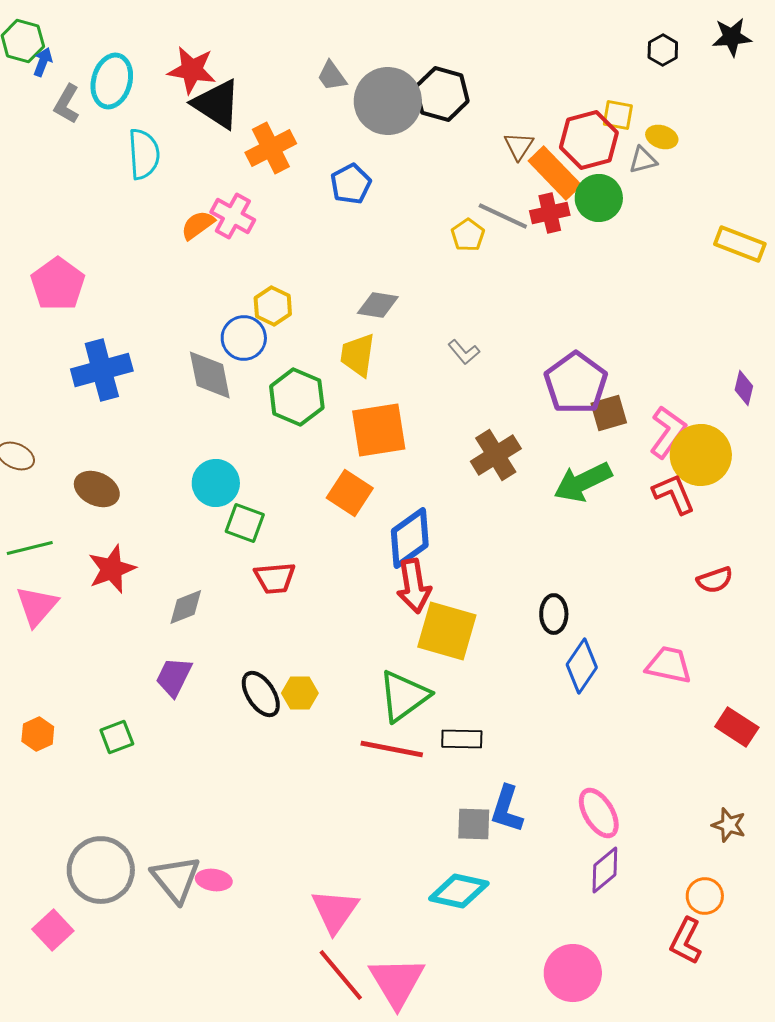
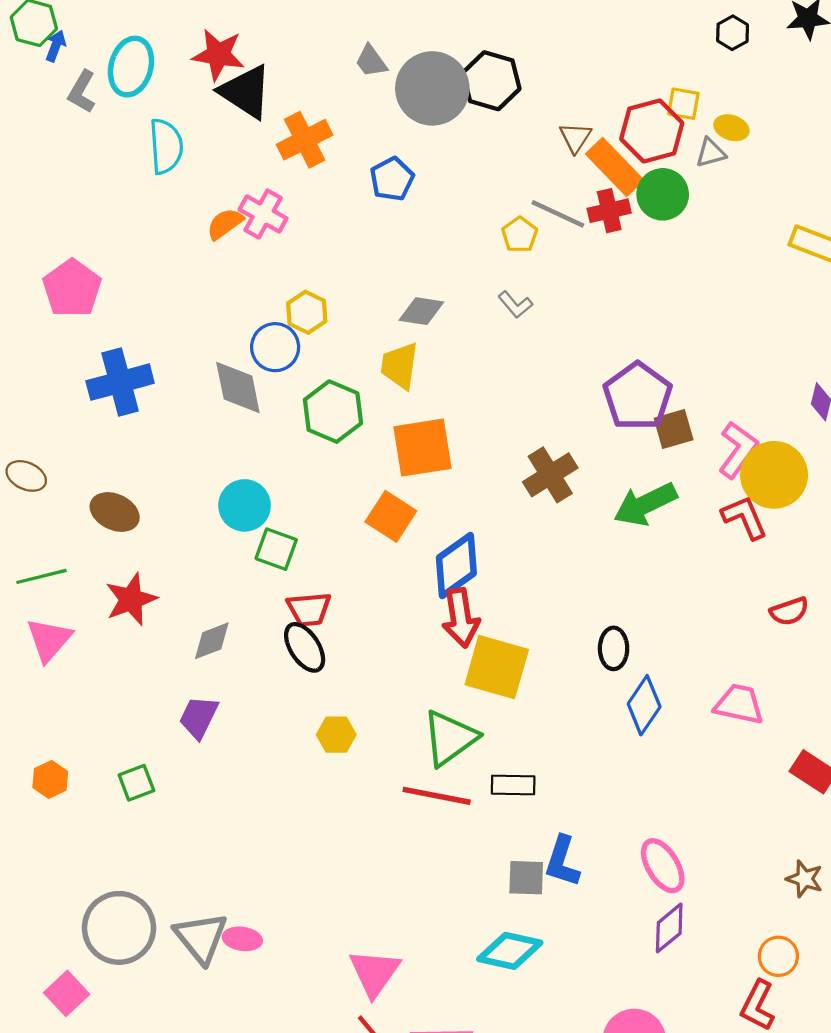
gray L-shape: (464, 352) -> (515, 305), moved
black ellipse: (261, 694) -> (305, 647), moved

